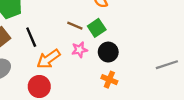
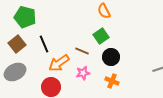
brown line: (75, 26) -> (82, 51), moved
pink star: (79, 50) -> (83, 73), moved

